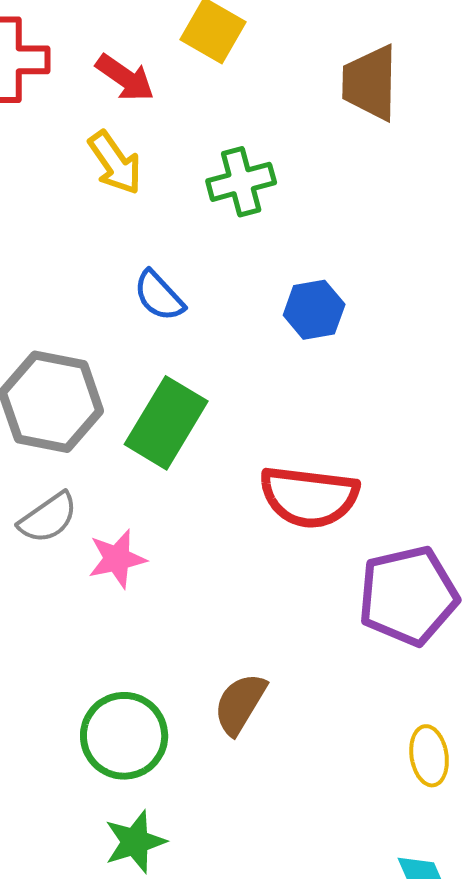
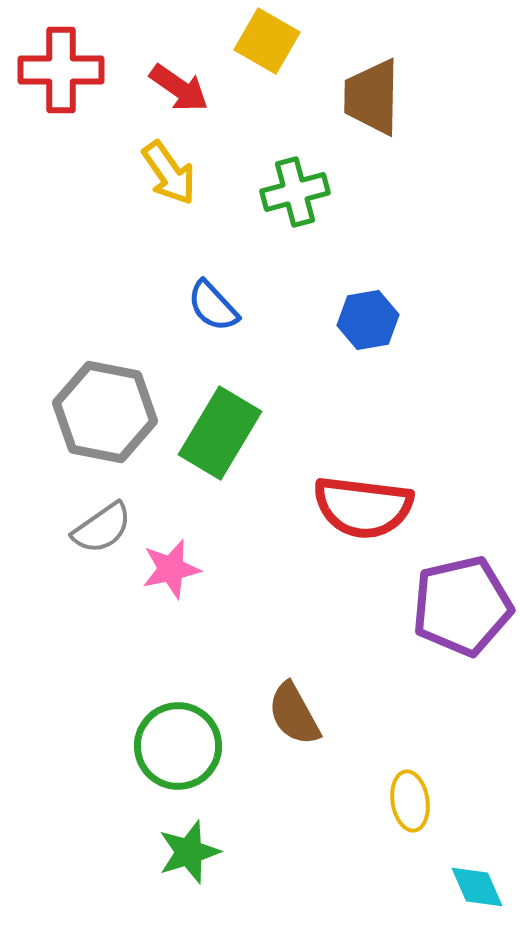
brown trapezoid: (370, 83) -> (372, 97), moved
brown semicircle: (240, 704) -> (294, 714), turned -60
yellow ellipse: (429, 756) -> (410, 801), moved

